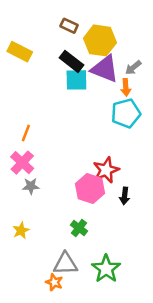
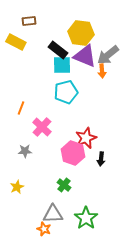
brown rectangle: (69, 26) -> (29, 21), moved, turned -32
gray arrow: (133, 68) -> (108, 55), size x1.6
cyan pentagon: (126, 113) -> (66, 92), moved
pink cross: (22, 163) -> (42, 127), moved

